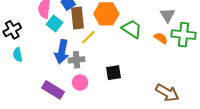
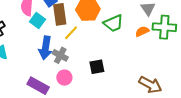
green trapezoid: (132, 29) -> (113, 23), turned 125
orange semicircle: (161, 38) -> (142, 31), turned -56
gray cross: (77, 60) -> (60, 55), turned 35

